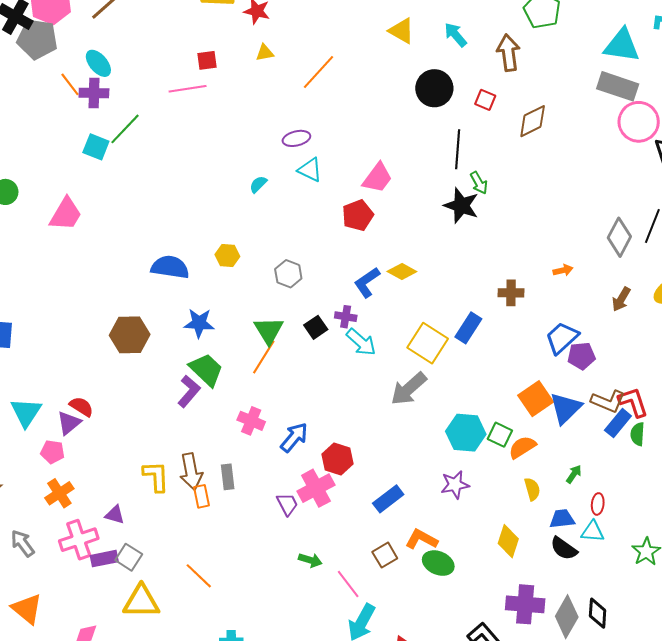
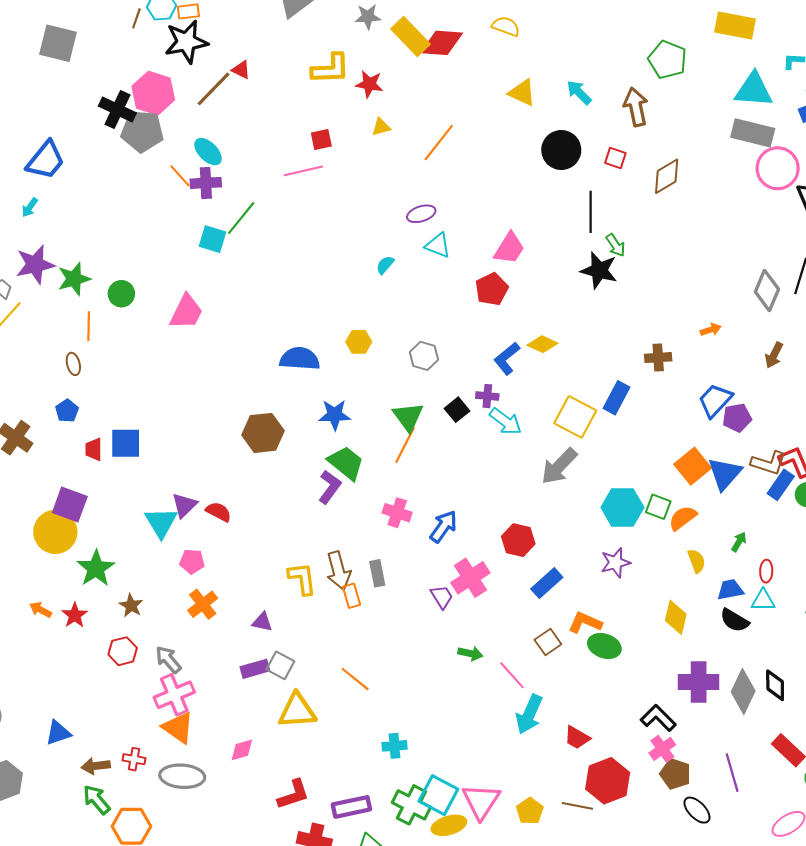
purple triangle: (69, 423) -> (184, 505), moved
red hexagon: (338, 459) -> (518, 540), moved
pink cross: (79, 540) -> (174, 695), moved

